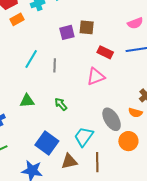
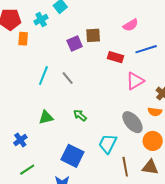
orange rectangle: (17, 19) -> (23, 39), turned -48
pink semicircle: (135, 23) -> (131, 25), moved
gray line: (55, 65) -> (68, 78), turned -32
pink triangle: (96, 77) -> (135, 81), moved
brown triangle: (69, 161) -> (150, 167), moved, turned 30

